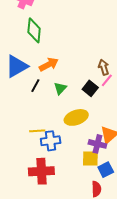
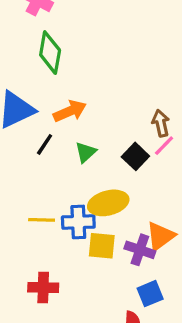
blue cross: (51, 141) -> (78, 222), moved
yellow square: (90, 159) -> (102, 246), moved
red cross: (41, 171) -> (43, 287), size x0.7

